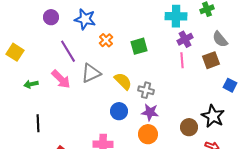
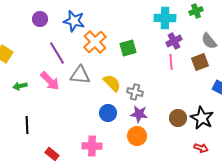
orange cross: (106, 40) -> (95, 42), size x1.6
gray triangle: (91, 73) -> (80, 75), turned 30
brown circle: (189, 127) -> (178, 118), moved

